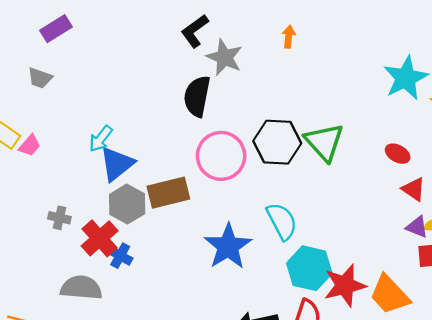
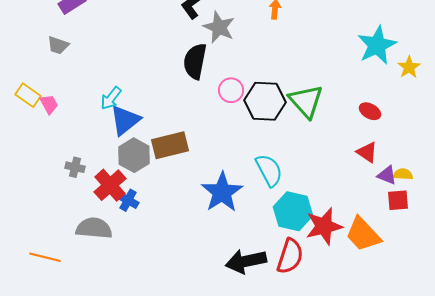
pink trapezoid: (30, 146) -> (49, 104), turned -70
pink circle: (221, 156) -> (231, 90), moved, size x0.6
red triangle: (414, 189) -> (367, 152), moved

